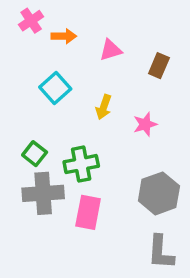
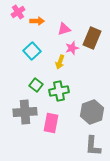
brown rectangle: (159, 66) -> (92, 38), size x1.5
pink star: (145, 124) -> (72, 48), moved
green square: (35, 154) -> (36, 85), moved
green cross: (81, 164) -> (59, 91), moved

